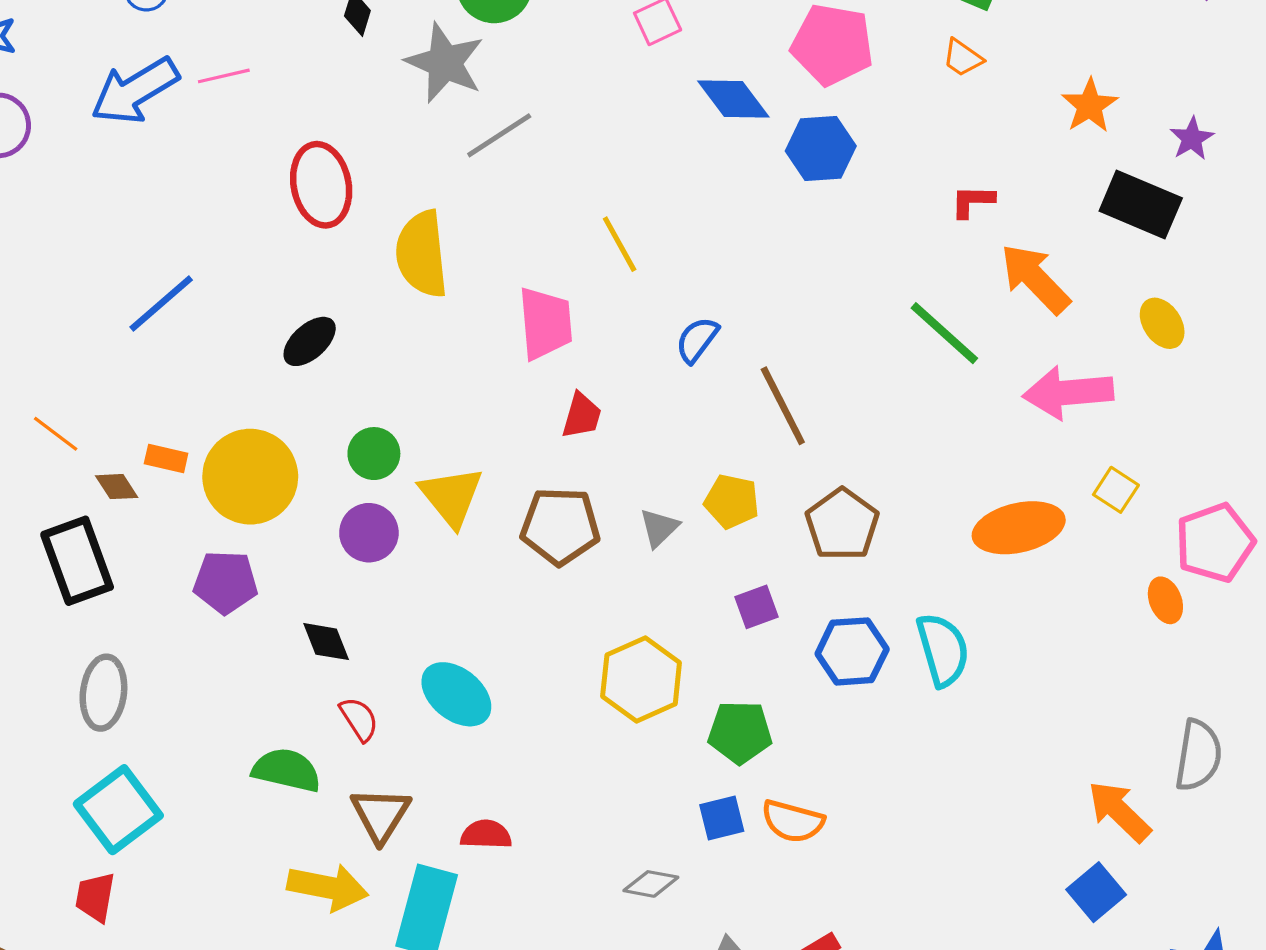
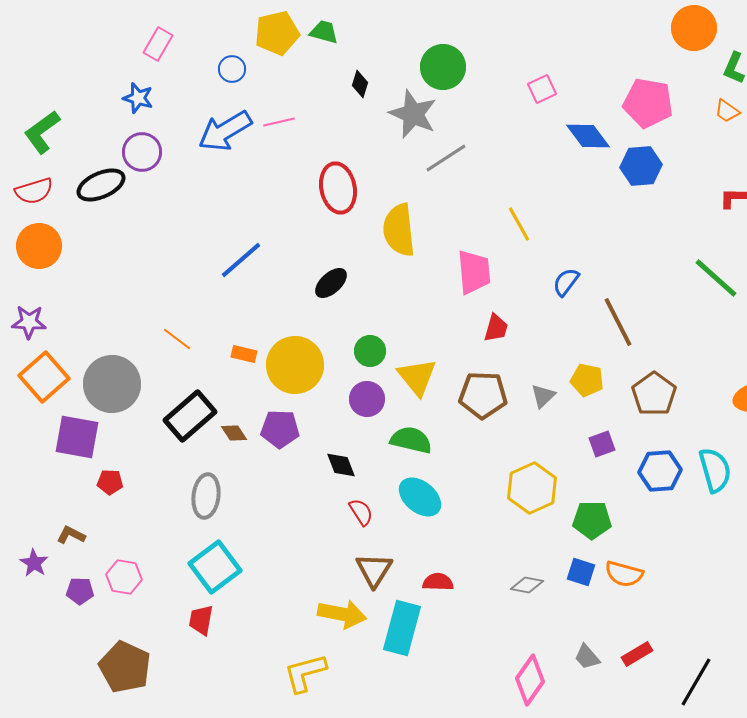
brown diamond: (117, 487) -> (234, 433), moved
black rectangle: (77, 561) -> (190, 416), turned 69
green semicircle: (286, 770) -> (411, 440), moved
blue square: (722, 818) -> (581, 572), turned 32
gray diamond: (651, 884) -> (527, 585), moved

